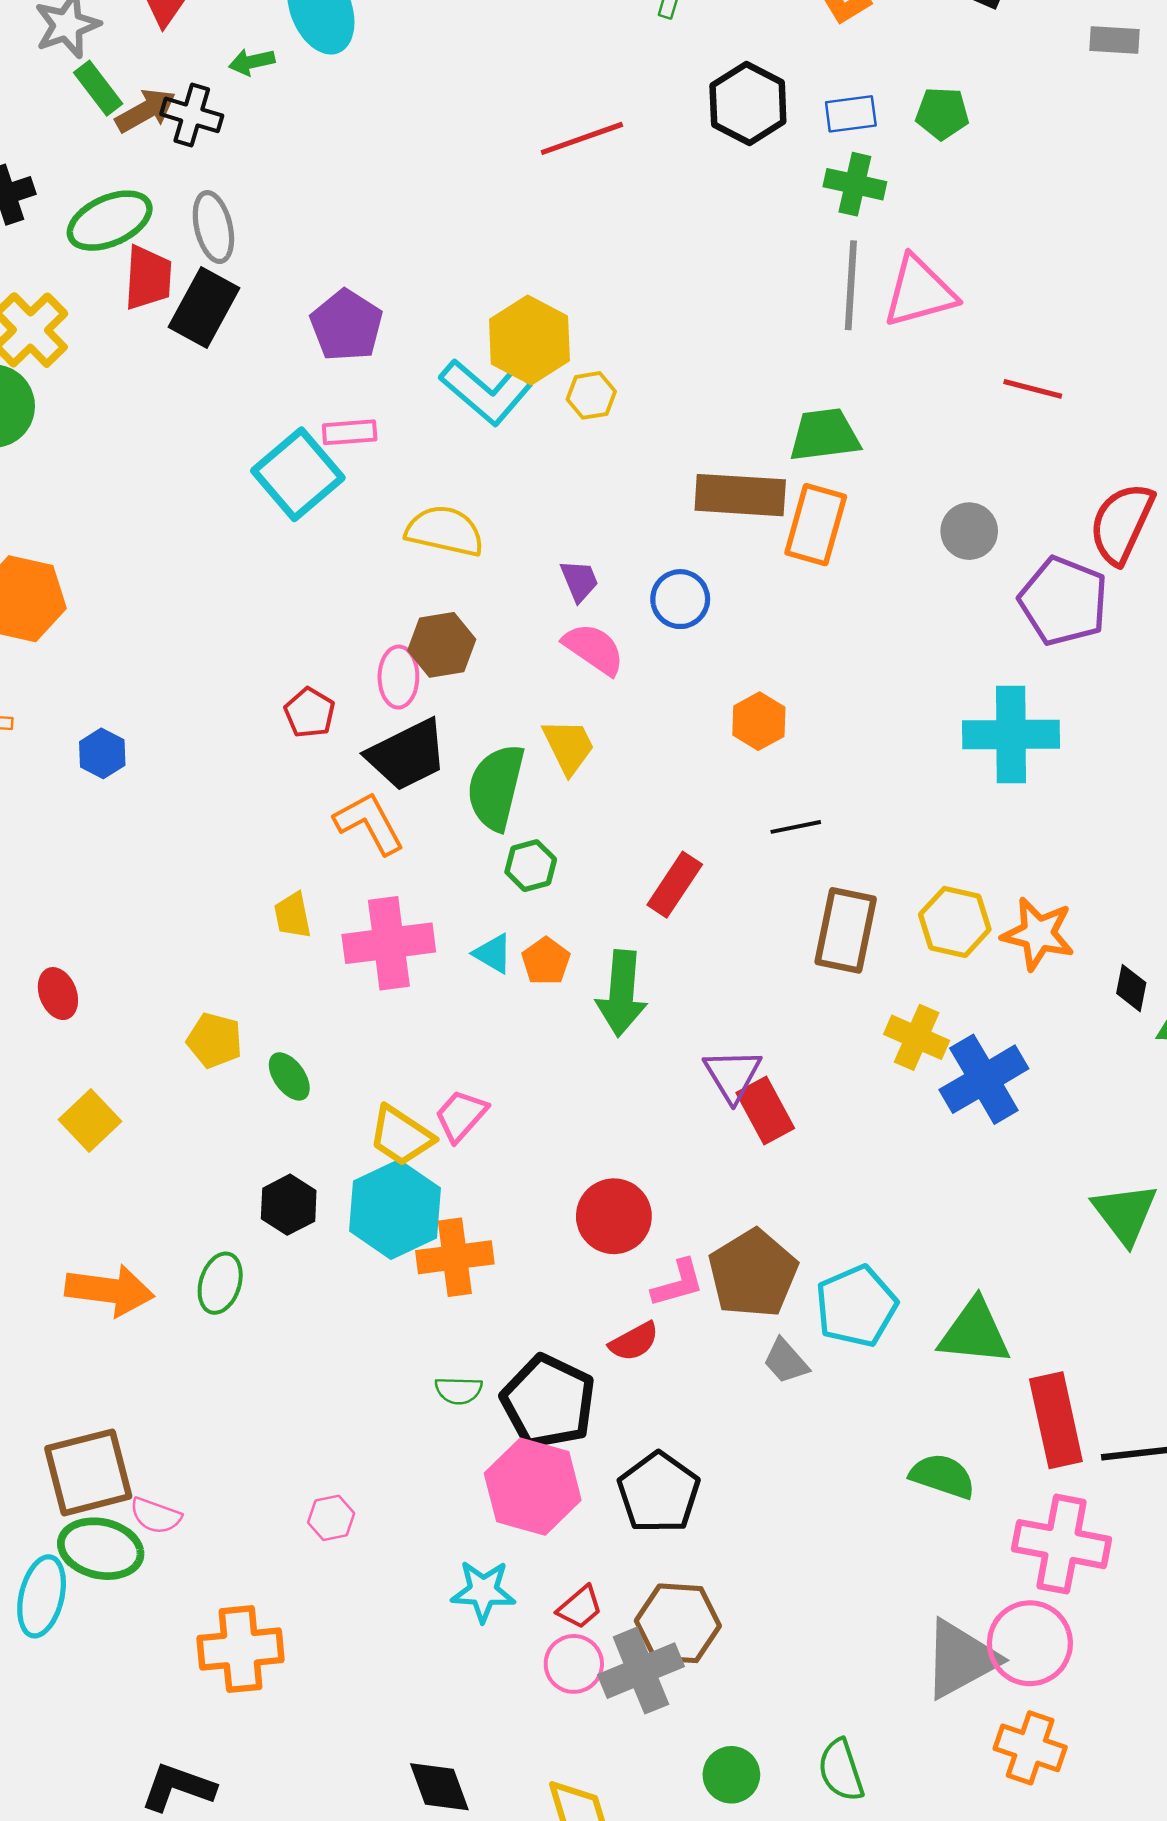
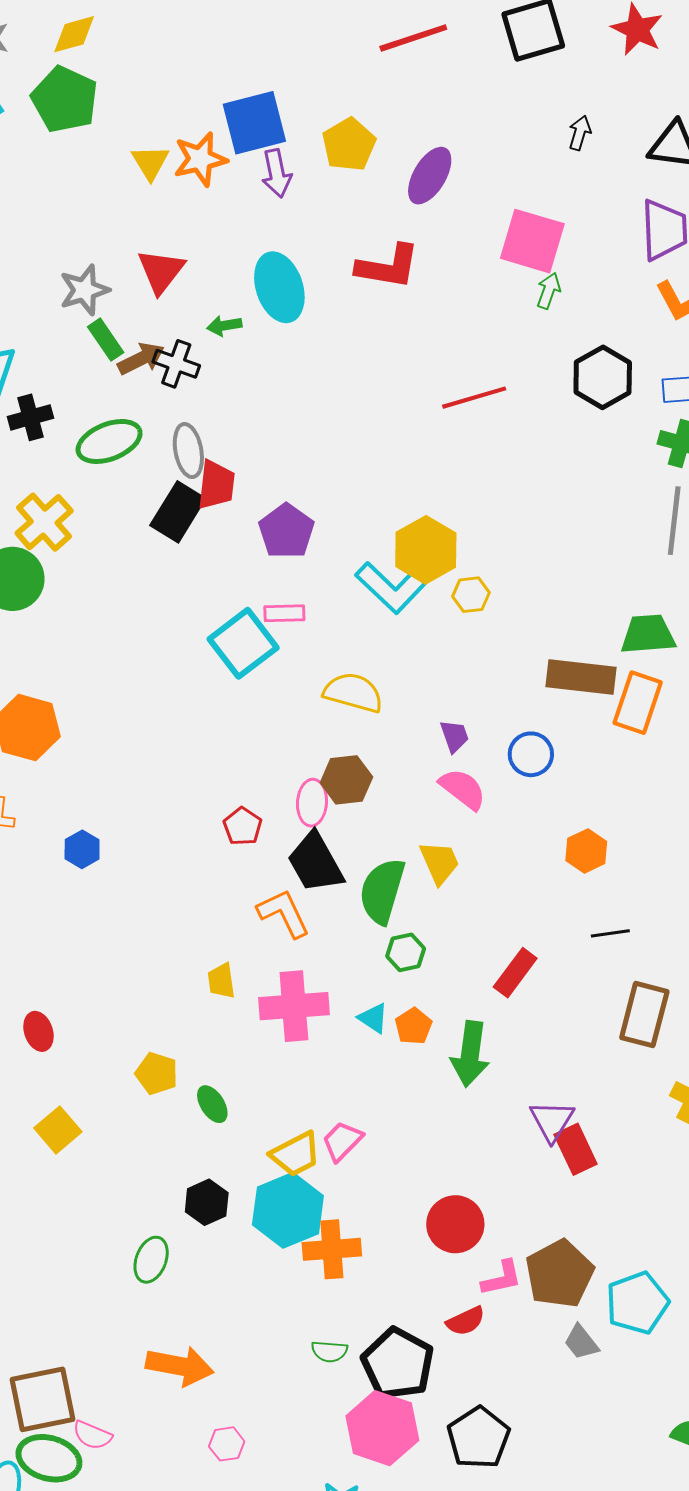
red trapezoid: (148, 278) -> (216, 485), moved
black trapezoid: (407, 755) -> (315, 863), turned 84
yellow trapezoid: (401, 1136) -> (296, 1154), turned -64
orange arrow: (110, 1290) -> (180, 1366), moved

